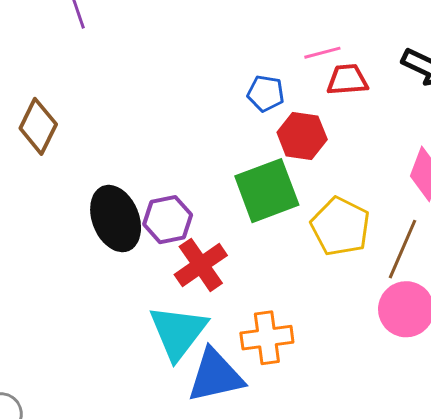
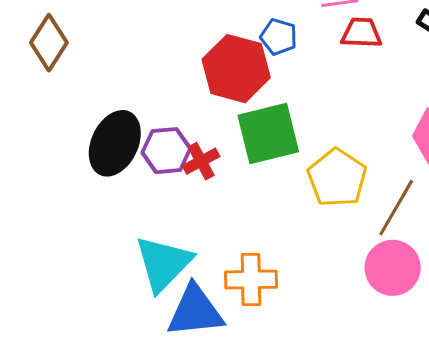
red hexagon: (302, 136) -> (236, 69), moved, size x1.4
black ellipse: (116, 219) -> (115, 143), turned 40
red cross: (201, 265) -> (201, 161), moved, size x0.7

